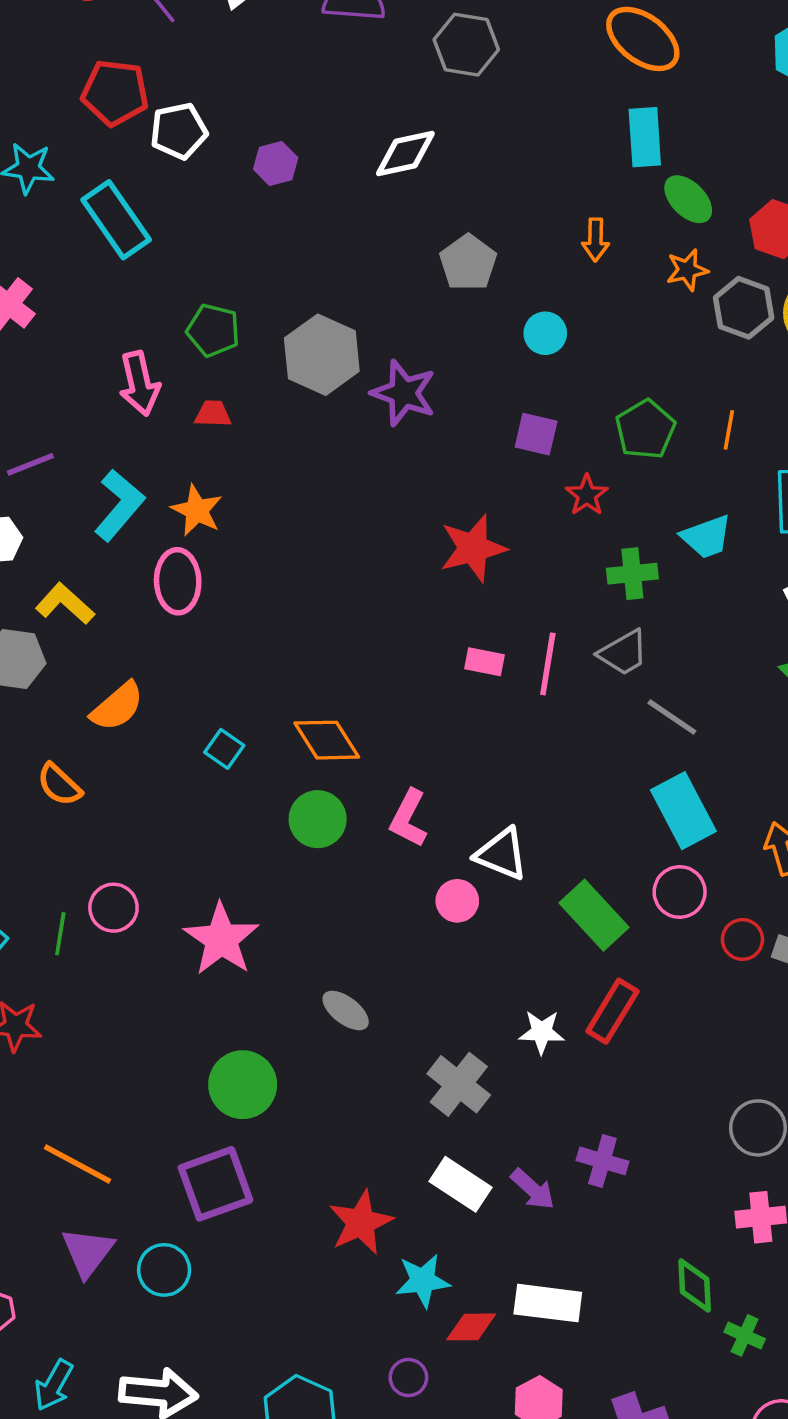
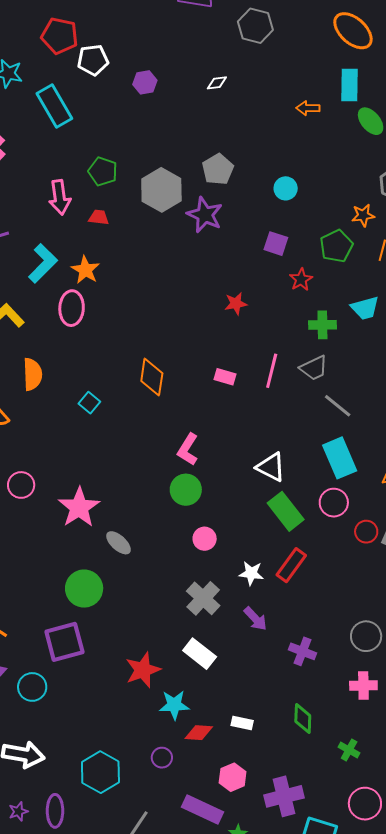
white diamond: (405, 153) -> (217, 83), size x0.6
orange arrow: (596, 240) -> (308, 108), moved, turned 85
gray pentagon: (468, 263) -> (218, 169), moved
orange star: (687, 270) -> (363, 215), moved
red star: (473, 548) -> (236, 304), size x0.6
pink rectangle: (484, 662) -> (225, 377), moved
orange semicircle: (117, 706) -> (32, 374), turned -56
orange diamond: (327, 740) -> (152, 377), moved, turned 36
green circle: (318, 819) -> (186, 490), moved
white triangle: (501, 854) -> (271, 467), moved
pink circle: (457, 901) -> (205, 539), moved
gray ellipse: (346, 1010) -> (119, 543), moved
purple cross: (602, 1161) -> (302, 651), moved
purple arrow: (533, 1189) -> (255, 619), moved
green diamond: (695, 1286) -> (303, 718), moved
white rectangle: (548, 1303) -> (242, 723), size x0.6

